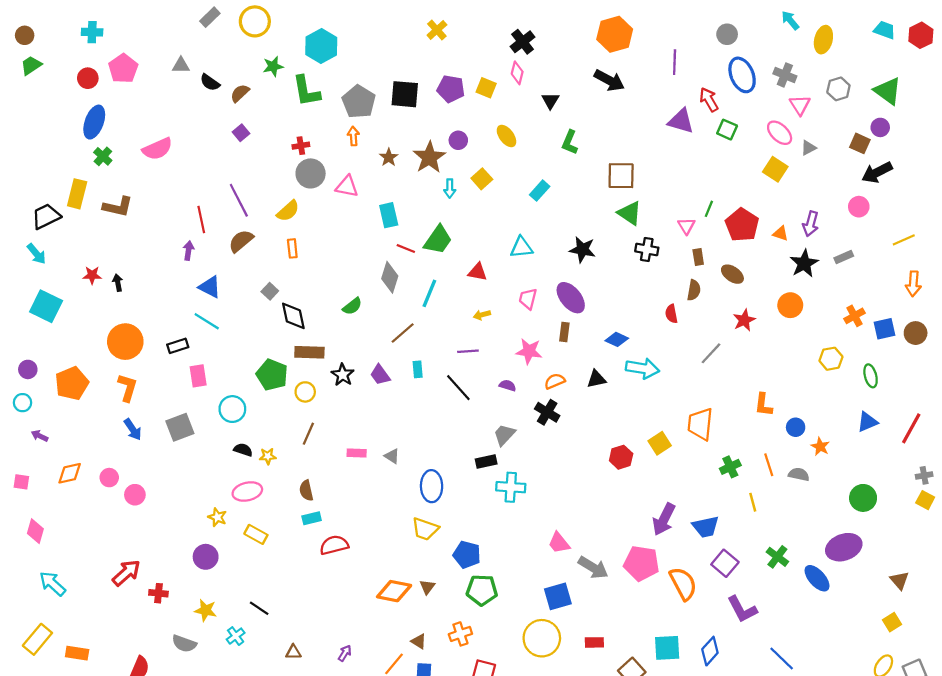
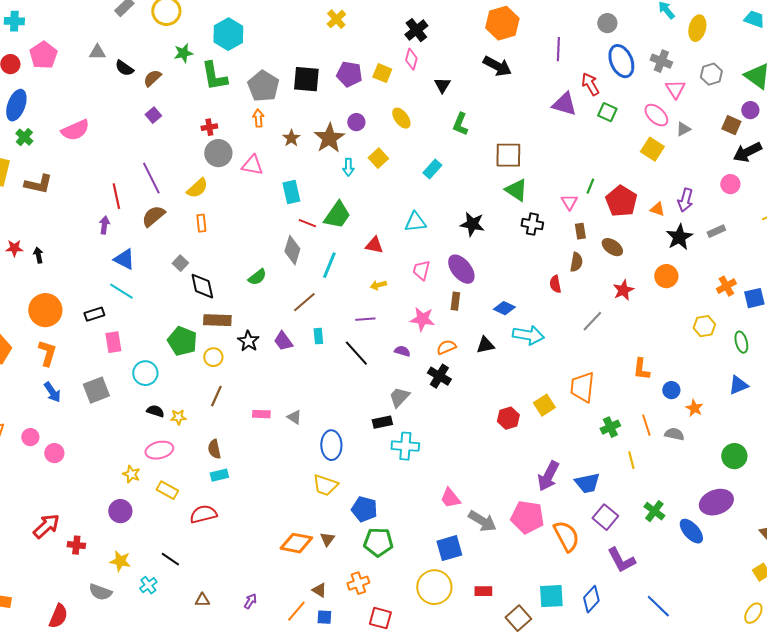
red semicircle: (334, 545) -> (203, 514), moved

